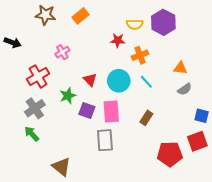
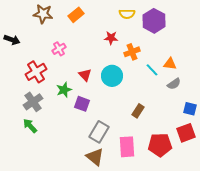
yellow semicircle: (135, 24) -> (127, 14), moved
cyan line: (146, 82) -> (152, 70), moved
pink rectangle: (111, 112) -> (127, 147), moved
gray rectangle: (105, 140) -> (99, 132), turned 35
brown triangle: (61, 167) -> (95, 157), moved

